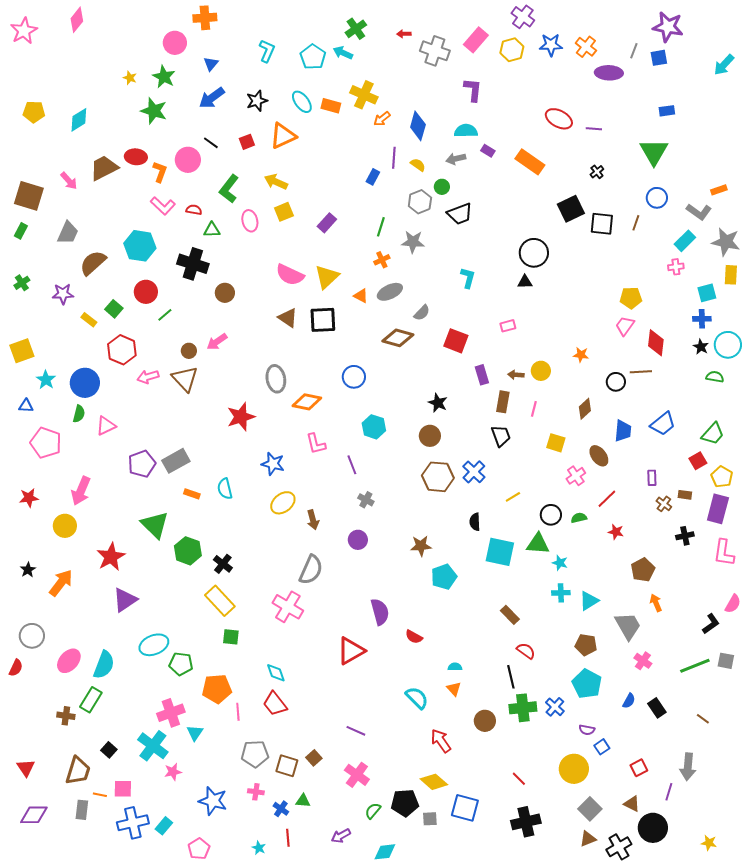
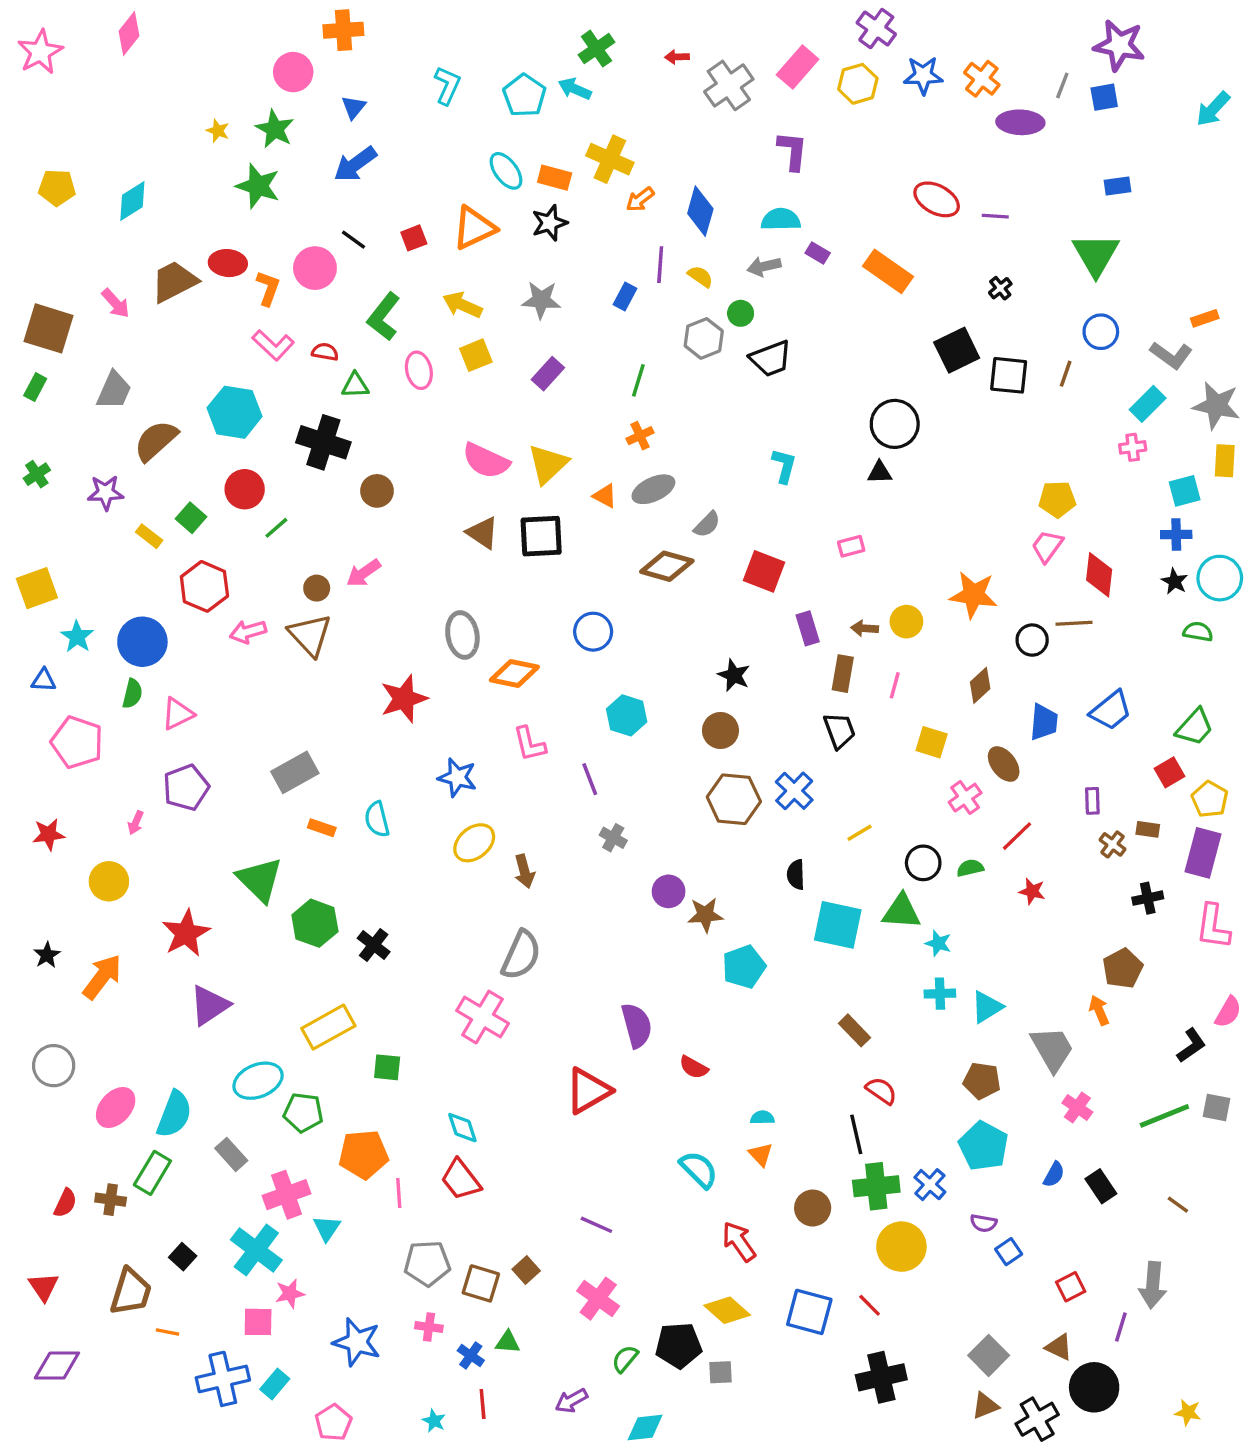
gray cross: (435, 51) -> (729, 85), turned 36
black star: (257, 101) -> (550, 223), moved
gray star: (413, 242) -> (541, 300), moved
orange star: (581, 355) -> (973, 595), size x1.8
purple pentagon: (142, 464) -> (186, 787), moved
pink arrow: (81, 491) -> (136, 823), size x0.5
purple circle: (358, 540) -> (669, 891), moved
brown pentagon: (643, 570) -> (1123, 968), moved
yellow rectangle: (220, 601) -> (328, 1027), moved, turned -76
red semicircle: (16, 668) -> (65, 1203), moved
yellow circle: (574, 769) -> (901, 1247), moved
pink square: (123, 789) -> (258, 1322), moved
blue square: (465, 808) -> (809, 1312), moved
gray rectangle: (82, 810) -> (231, 1154), moved, turned -48

